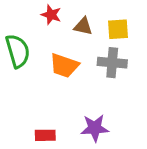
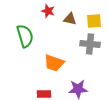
orange trapezoid: (64, 66) -> (54, 63), moved

